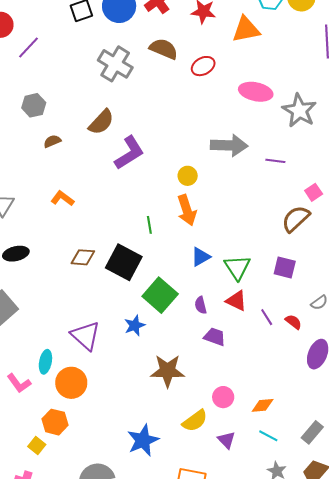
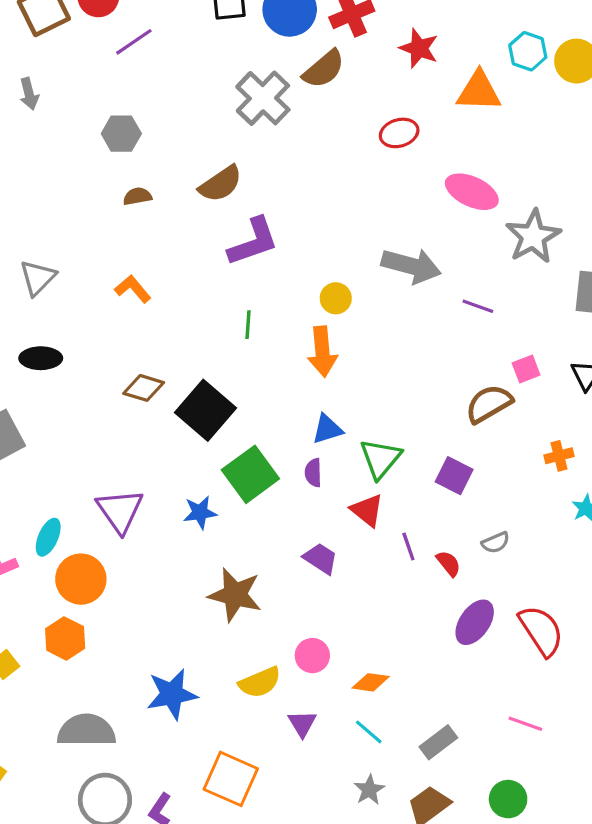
brown semicircle: (164, 49) -> (324, 69), moved, turned 104
green line: (149, 225) -> (248, 325), moved
purple semicircle: (201, 305) -> (313, 473), moved
orange hexagon: (55, 422) -> (65, 638), moved

